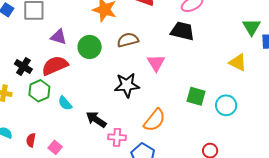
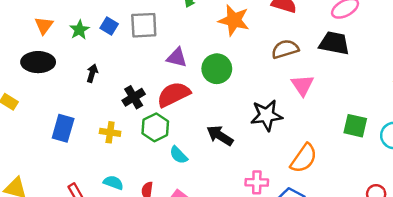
brown semicircle: (128, 40) -> (285, 49), moved
black cross: (23, 67) -> (134, 97), turned 30
cyan semicircle: (65, 103) -> (179, 155), moved
black arrow: (96, 119) -> (220, 136), moved

